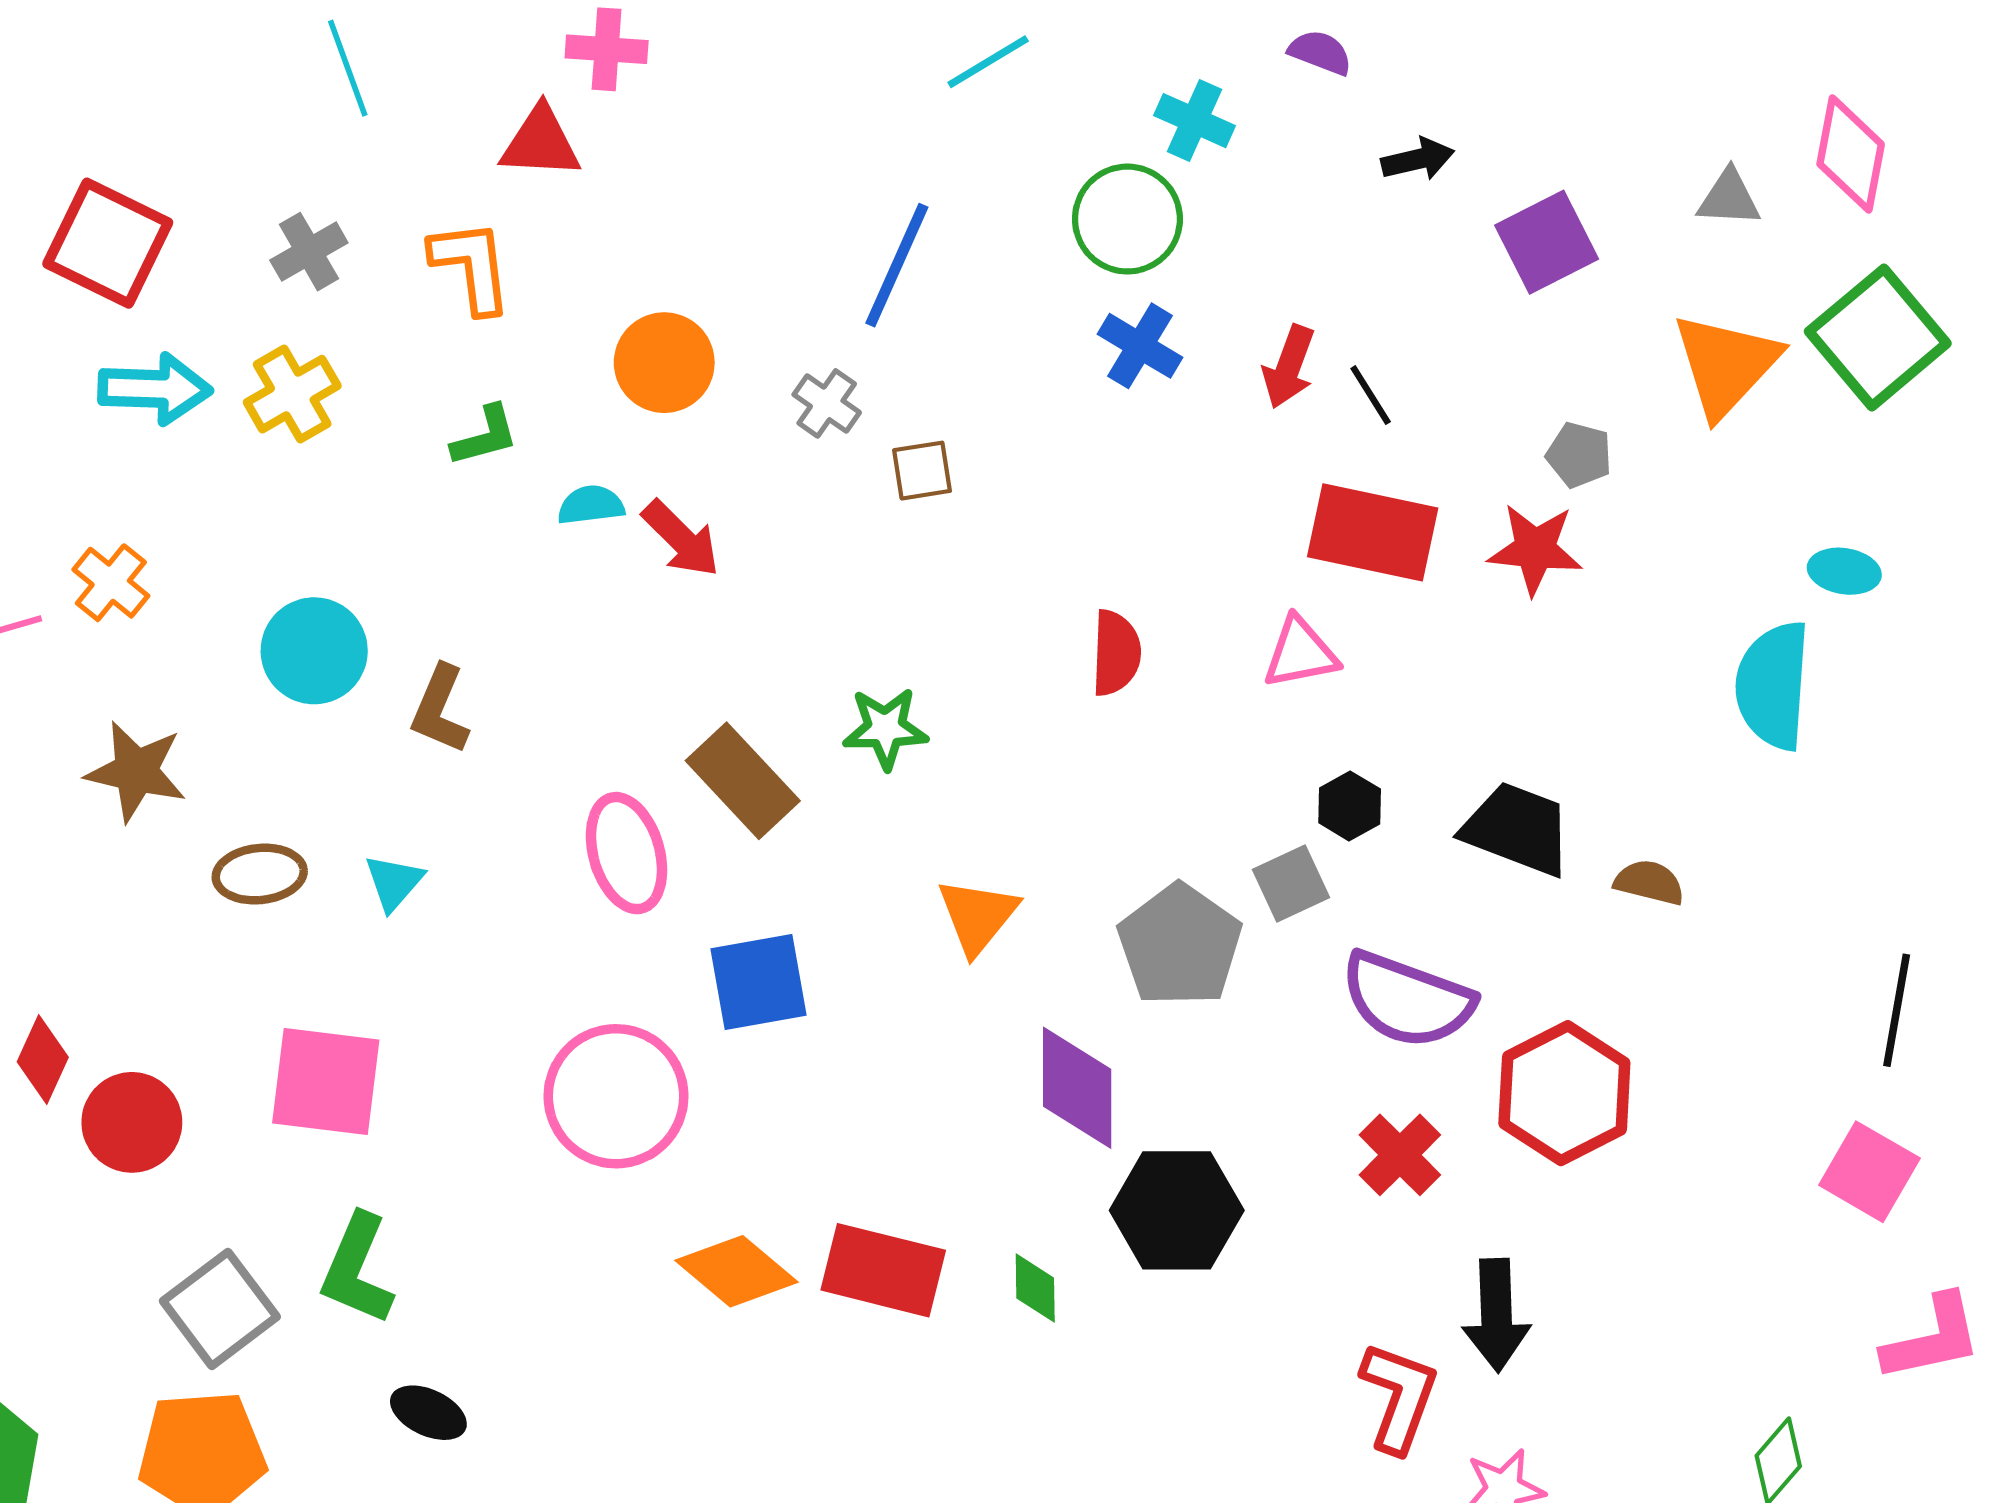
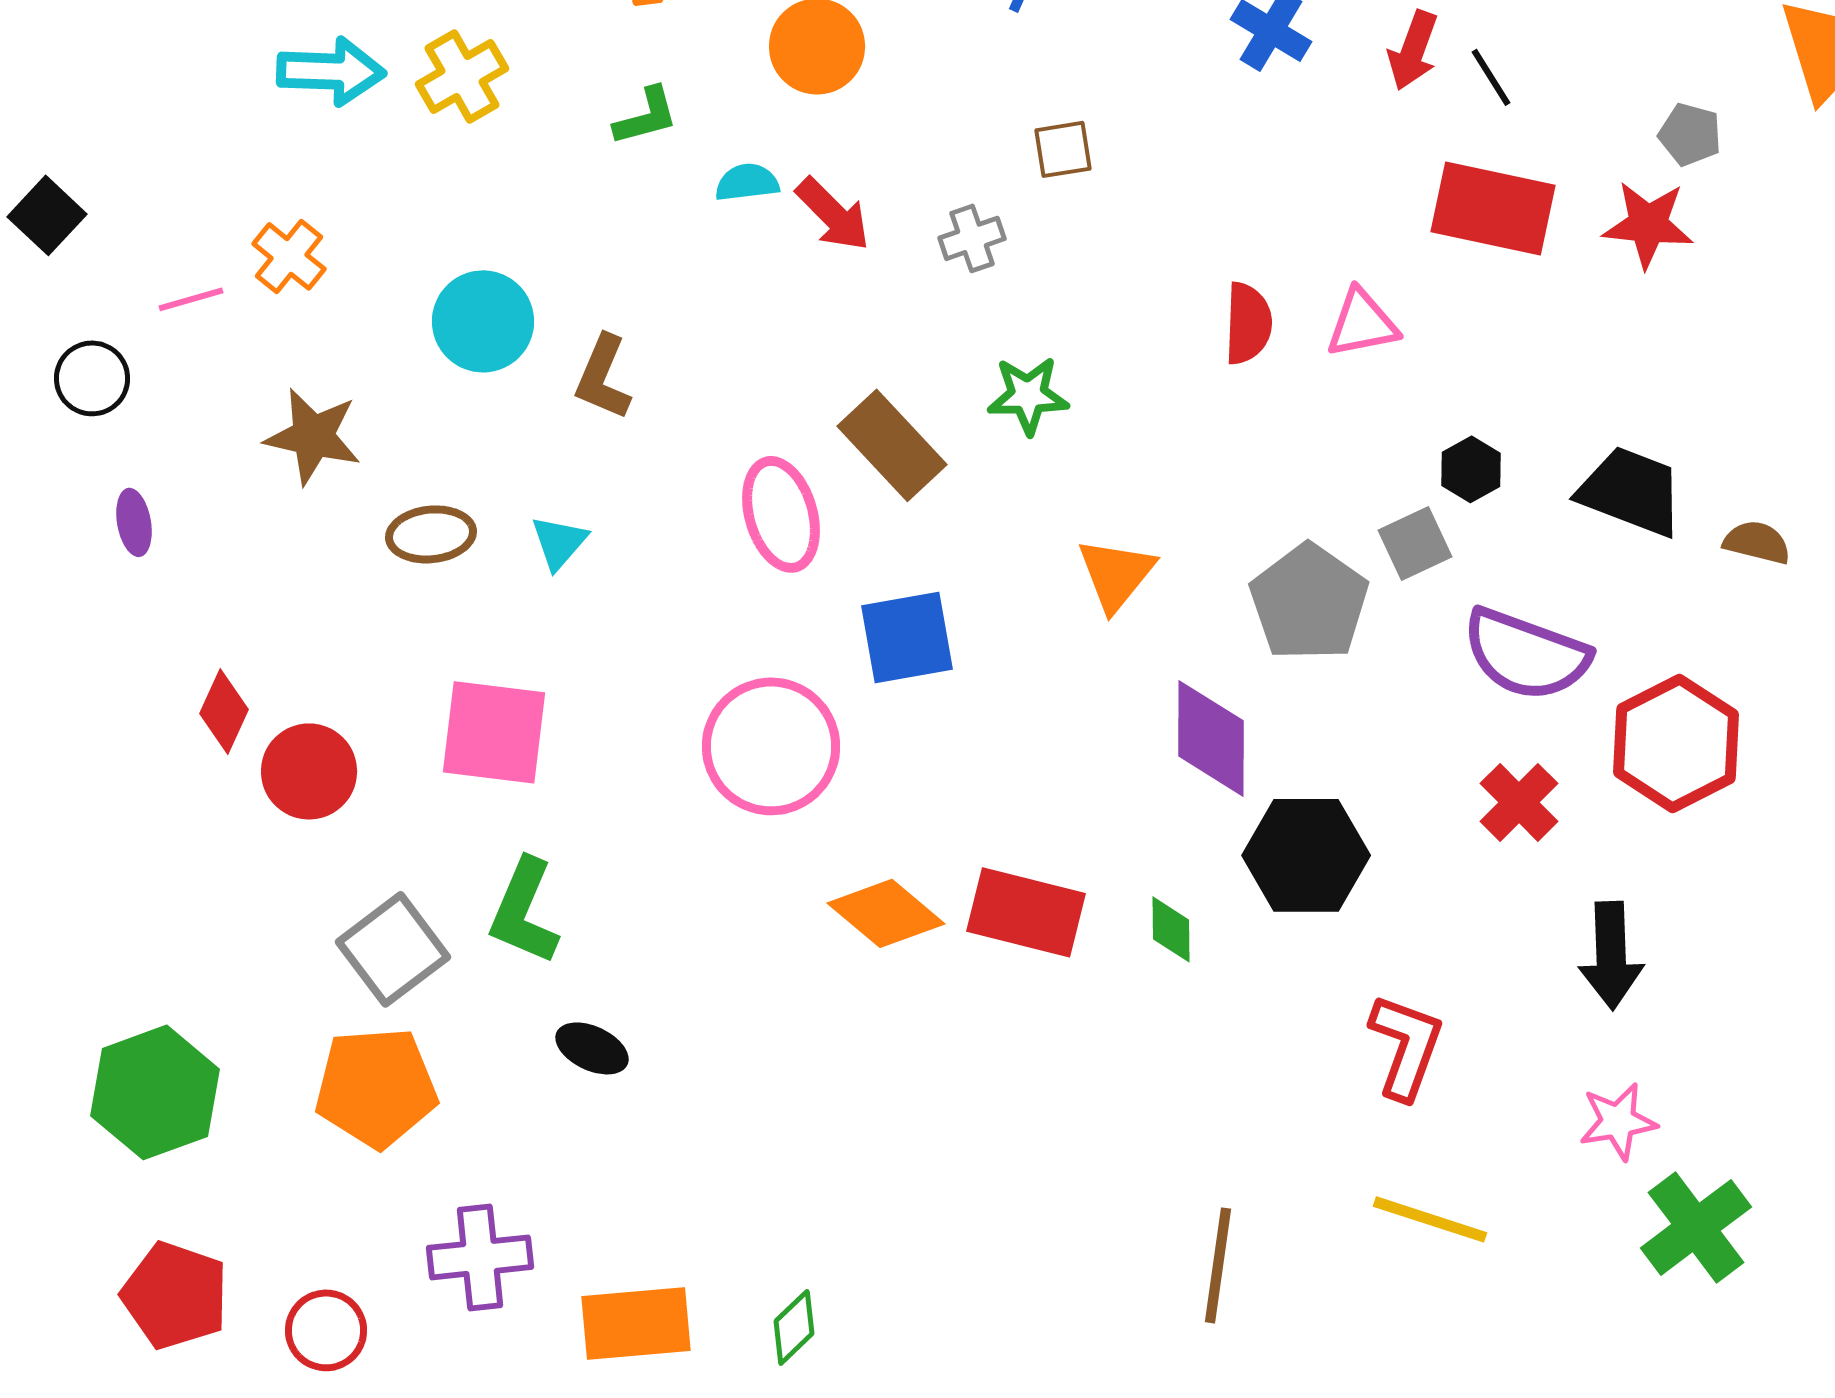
gray cross: (827, 403) -> (972, 238), moved, turned 36
pink triangle: (1300, 653) -> (1362, 323), moved
red L-shape: (1399, 1397) -> (1406, 1046), moved

